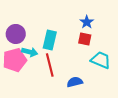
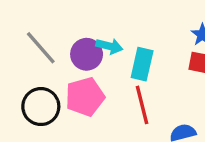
cyan arrow: (30, 52) -> (109, 46), moved

